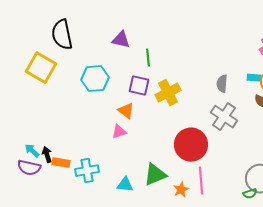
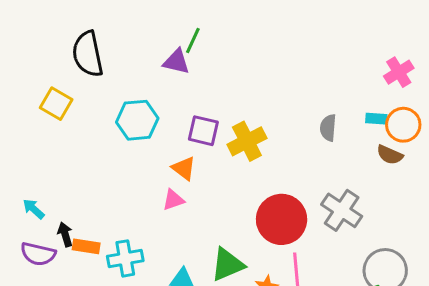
green line: (148, 58) -> (193, 41), moved, turned 30
yellow square: (41, 68) -> (56, 104), size x0.7
gray cross: (224, 117) -> (342, 210), moved
cyan arrow: (32, 151) -> (34, 209), moved

